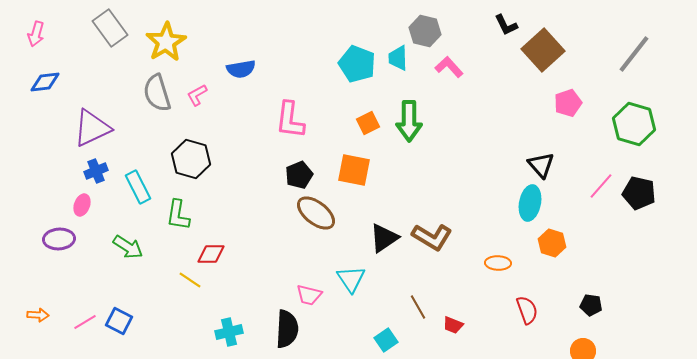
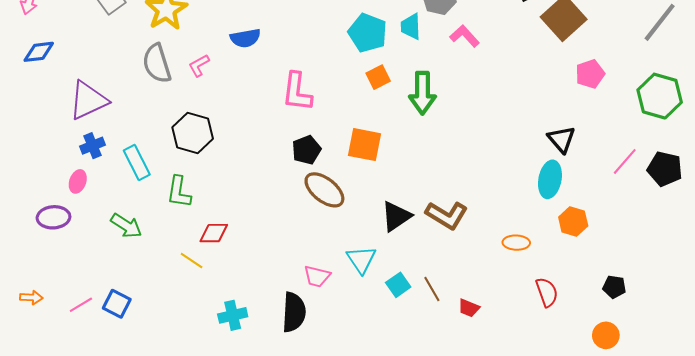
orange square: (368, 123) -> (378, 77), moved
cyan square: (386, 340) -> (398, 285), moved

